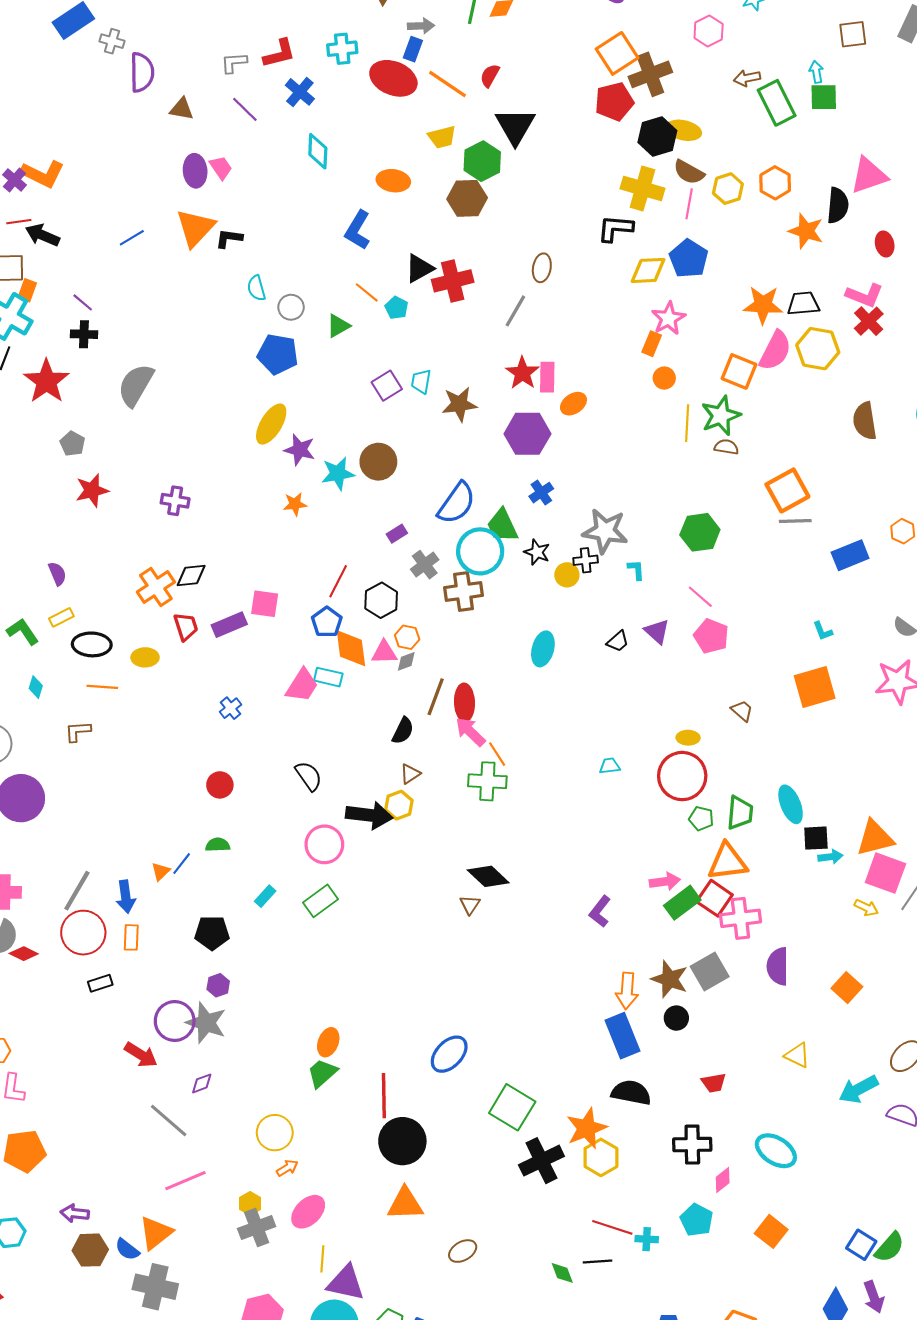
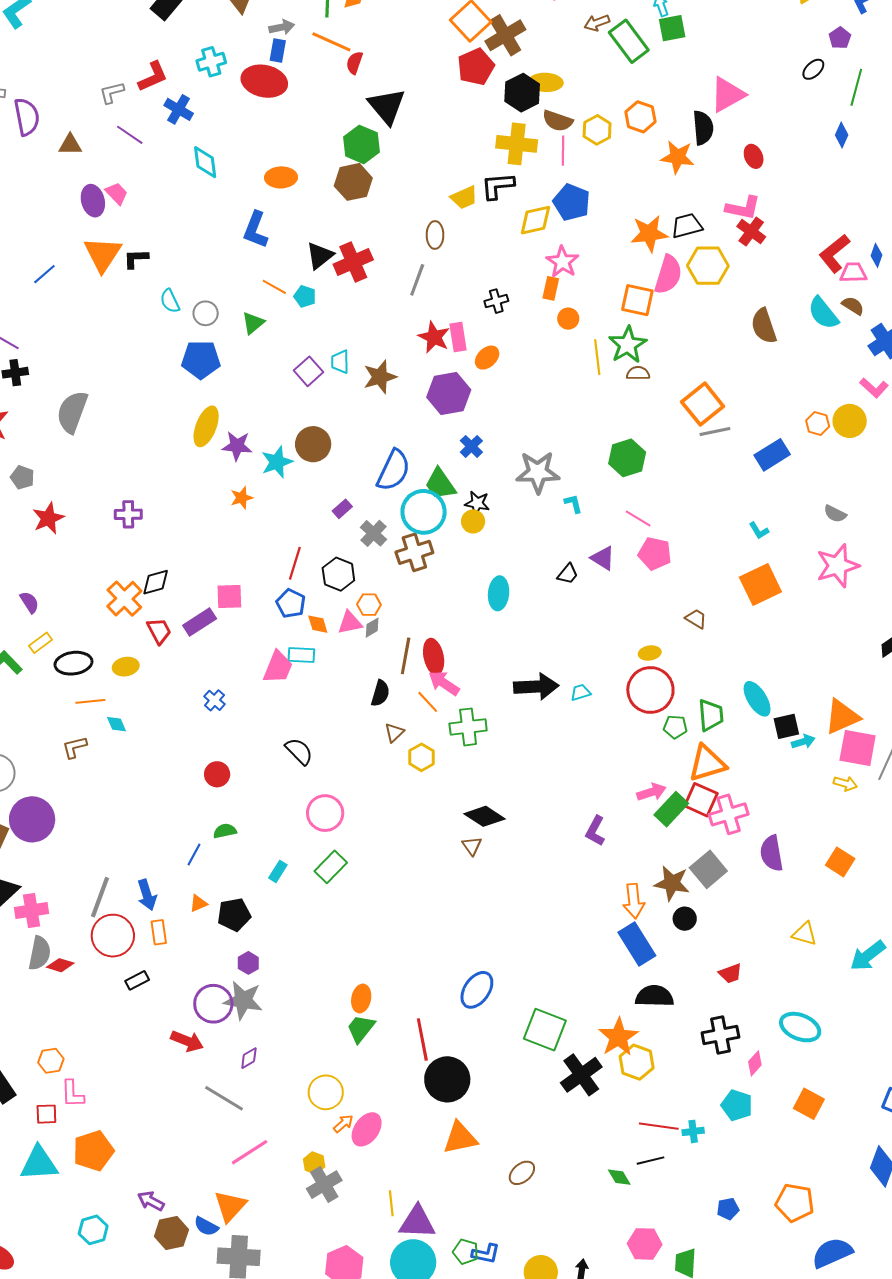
orange line: (448, 84) -> (331, 42), moved
yellow trapezoid: (442, 137) -> (464, 198), moved
black cross: (586, 560) -> (496, 301), moved
yellow circle: (567, 575) -> (473, 521), moved
orange diamond: (351, 648) -> (318, 624), size x0.6
cyan diamond: (36, 687) -> (117, 724), moved, turned -30
orange line: (497, 754) -> (428, 702), moved
yellow hexagon: (399, 805) -> (421, 757), moved
black arrow: (369, 815) -> (536, 687), moved
orange triangle: (161, 871) -> (198, 903), moved, turned 30
pink ellipse: (308, 1212) -> (367, 1129), moved
purple arrow: (75, 1213) -> (151, 1201), turned 32

